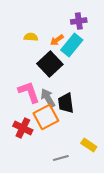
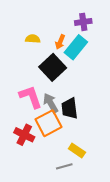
orange arrow: (57, 40) -> (60, 42), turned -32
yellow rectangle: (89, 145) -> (77, 151), moved

